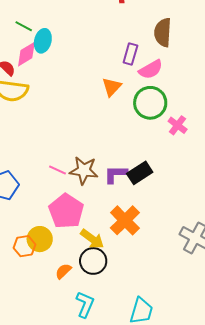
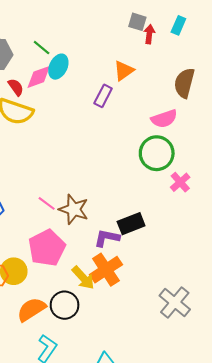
purple rectangle: (130, 54) -> (103, 96), moved
orange triangle: (112, 87) -> (124, 71), moved
purple L-shape: (116, 174) -> (107, 238), moved
yellow arrow: (92, 239) -> (83, 278), moved
orange semicircle: (63, 271) -> (31, 309), size x1.6

